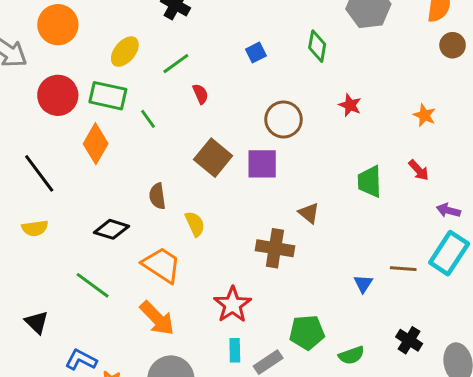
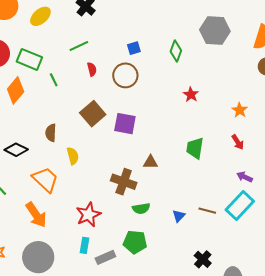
yellow ellipse: (125, 52) -> (40, 16), moved
brown circle: (284, 119) -> (125, 75), moved
red arrow: (419, 170) -> (238, 142), moved
brown triangle: (309, 213) -> (150, 162), turned -49
green semicircle: (351, 355) -> (141, 208), moved

